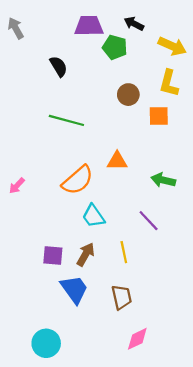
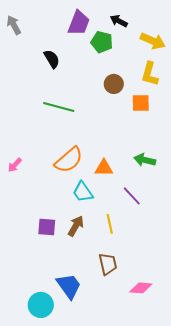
purple trapezoid: (89, 26) -> (79, 23), turned 112
orange triangle: (117, 161) -> (104, 168), moved
blue trapezoid: (74, 289) -> (69, 286), moved
pink diamond: (137, 339) -> (141, 288), moved, turned 30

